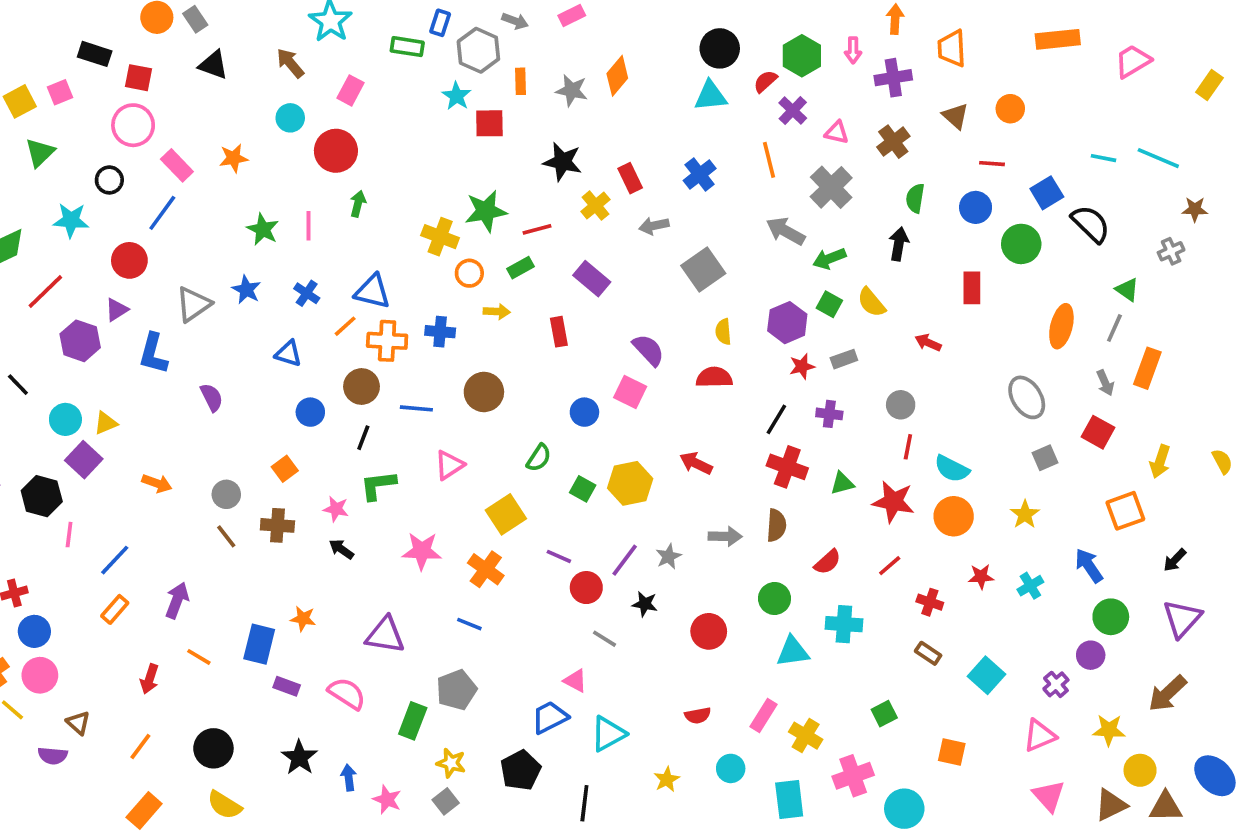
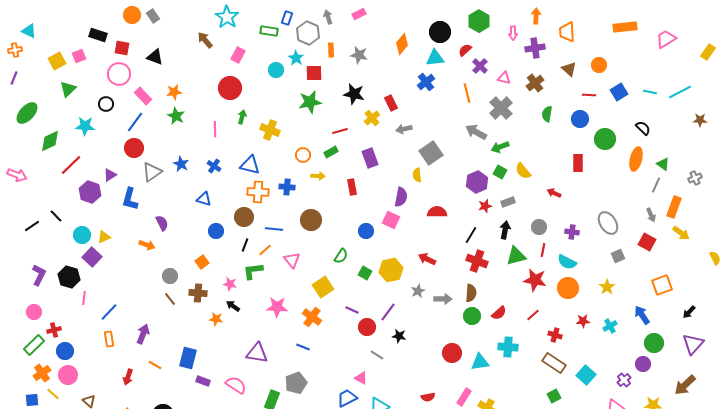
gray arrow: (515, 21) -> (328, 17), turned -128
green hexagon: (802, 56) -> (479, 21), moved
black triangle: (213, 65) -> (155, 57), moved
orange diamond: (617, 76) -> (402, 44), moved
cyan circle: (290, 118) -> (276, 70), moved
cyan line: (1158, 158) -> (680, 92), turned -50
blue cross: (700, 175) -> (426, 82), moved
blue square: (1047, 193) -> (619, 92), moved
green star: (486, 211) -> (310, 102), moved
black semicircle: (1091, 224) -> (643, 128), size x0.7
green star: (263, 229) -> (176, 116), moved
yellow cross: (440, 237) -> (270, 130), moved
black arrow: (899, 244) -> (505, 230), moved
gray cross: (1171, 251) -> (695, 178), moved
red circle: (129, 260) -> (134, 148), moved
purple rectangle: (592, 279) -> (370, 158), turned 30
orange line: (345, 326) -> (265, 250), moved
orange ellipse: (1061, 326) -> (636, 159), moved
yellow semicircle: (723, 332) -> (417, 175), moved
purple semicircle: (648, 350) -> (401, 197), turned 54
purple cross: (829, 414) -> (572, 232), moved
yellow arrow: (1160, 461) -> (681, 233), moved, turned -72
pink triangle: (449, 465) -> (292, 260), turned -36
orange arrow: (157, 483) -> (147, 245), moved
green triangle: (842, 483) -> (516, 256), moved, size x1.5
gray star: (669, 556) -> (418, 291), moved
green circle: (775, 598) -> (472, 316), moved
orange rectangle: (115, 609) -> (109, 339), turned -49
orange star: (303, 619) -> (216, 319), moved
red circle: (709, 631) -> (452, 353), moved
brown rectangle: (928, 653) -> (554, 363), size x1.6
green square: (884, 714) -> (554, 396), moved

